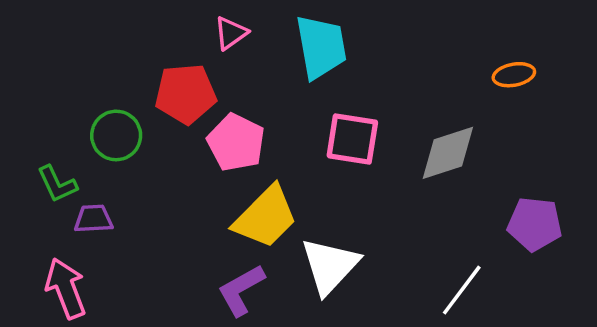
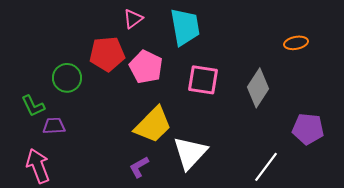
pink pentagon: (236, 142) -> (146, 67), moved
gray diamond: (448, 153) -> (258, 88), turned -39
purple L-shape: (241, 290) -> (139, 167), size x0.7

